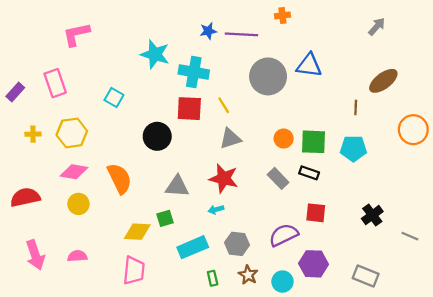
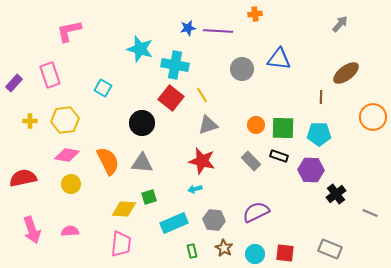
gray circle: (268, 76) -> (242, 69), size x0.7
red square: (189, 109) -> (171, 98), turned 35
gray triangle: (177, 186) -> (142, 163), moved
red square: (316, 213) -> (285, 253), moved
purple hexagon: (314, 264) -> (311, 170), moved

